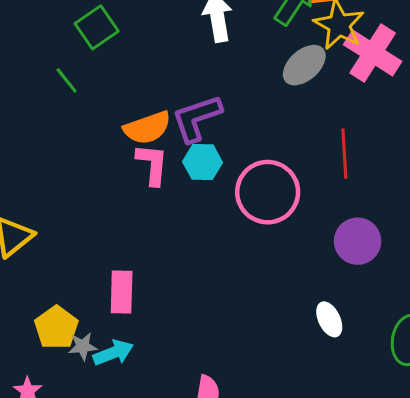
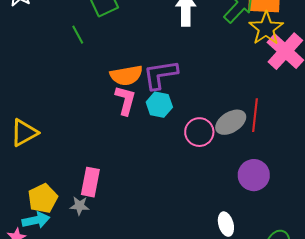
gray ellipse: (304, 65) -> (231, 122), moved
pink circle: (268, 192) -> (199, 132), size x0.7
gray star: (83, 346) -> (80, 206), moved
cyan arrow: (113, 353) -> (36, 220), moved

